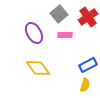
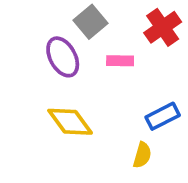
gray square: (59, 14) -> (90, 22), moved
yellow semicircle: (85, 85) -> (142, 155), moved

